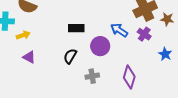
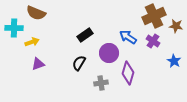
black rectangle: (76, 28) -> (85, 35), turned -35
purple triangle: (29, 57) -> (38, 64), turned -48
purple diamond: (129, 77) -> (128, 73), moved

